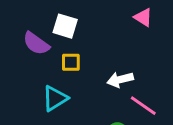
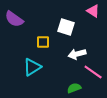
white square: (65, 26) -> (66, 27), moved
purple semicircle: (36, 43) -> (14, 19), moved

